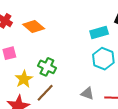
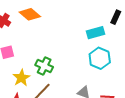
orange diamond: (34, 27) -> (30, 14), moved

